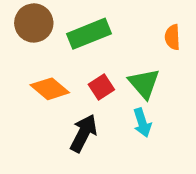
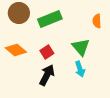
red square: (101, 87) -> (47, 52), moved
orange diamond: (50, 89) -> (16, 50), moved

